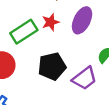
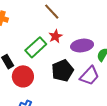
purple ellipse: (82, 20) -> (82, 46), moved, turned 65

